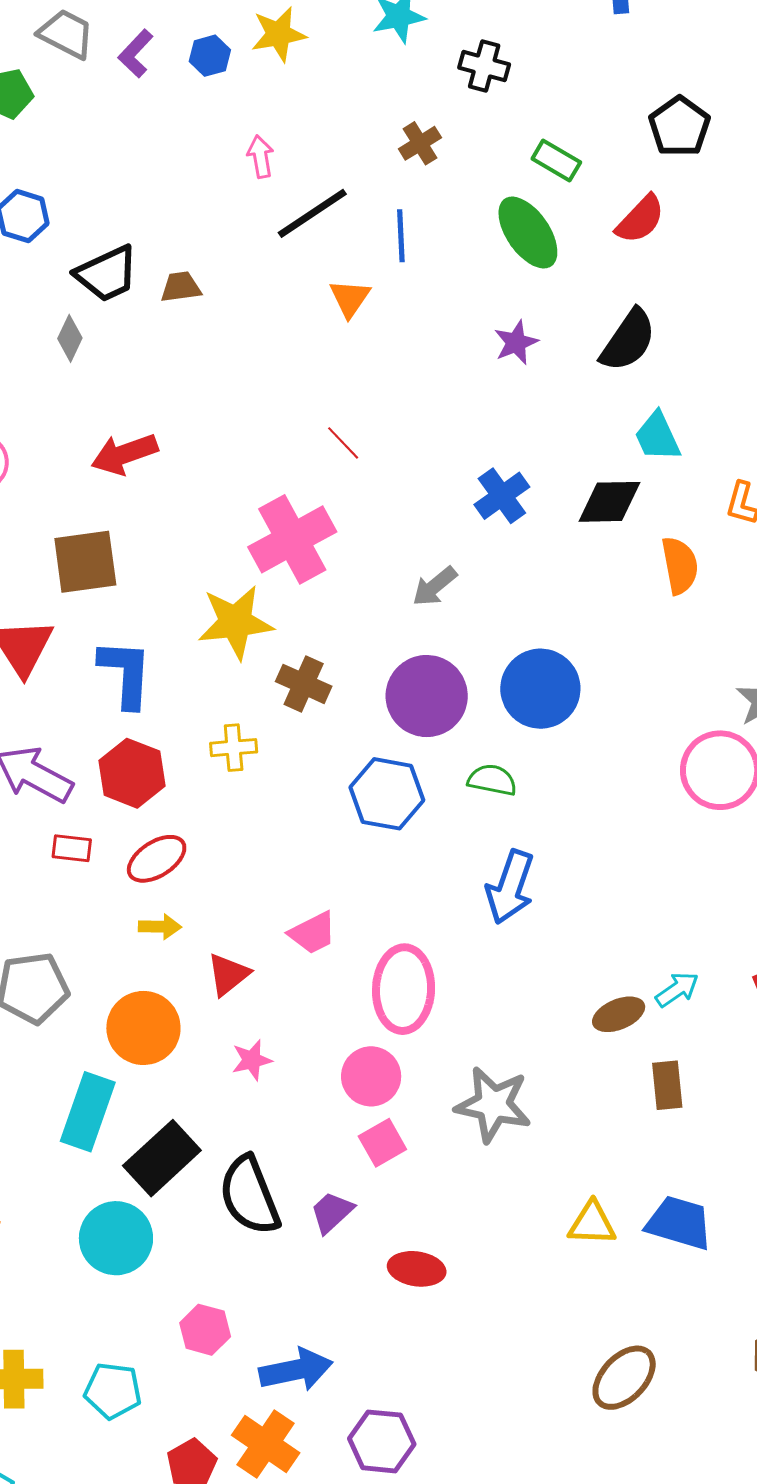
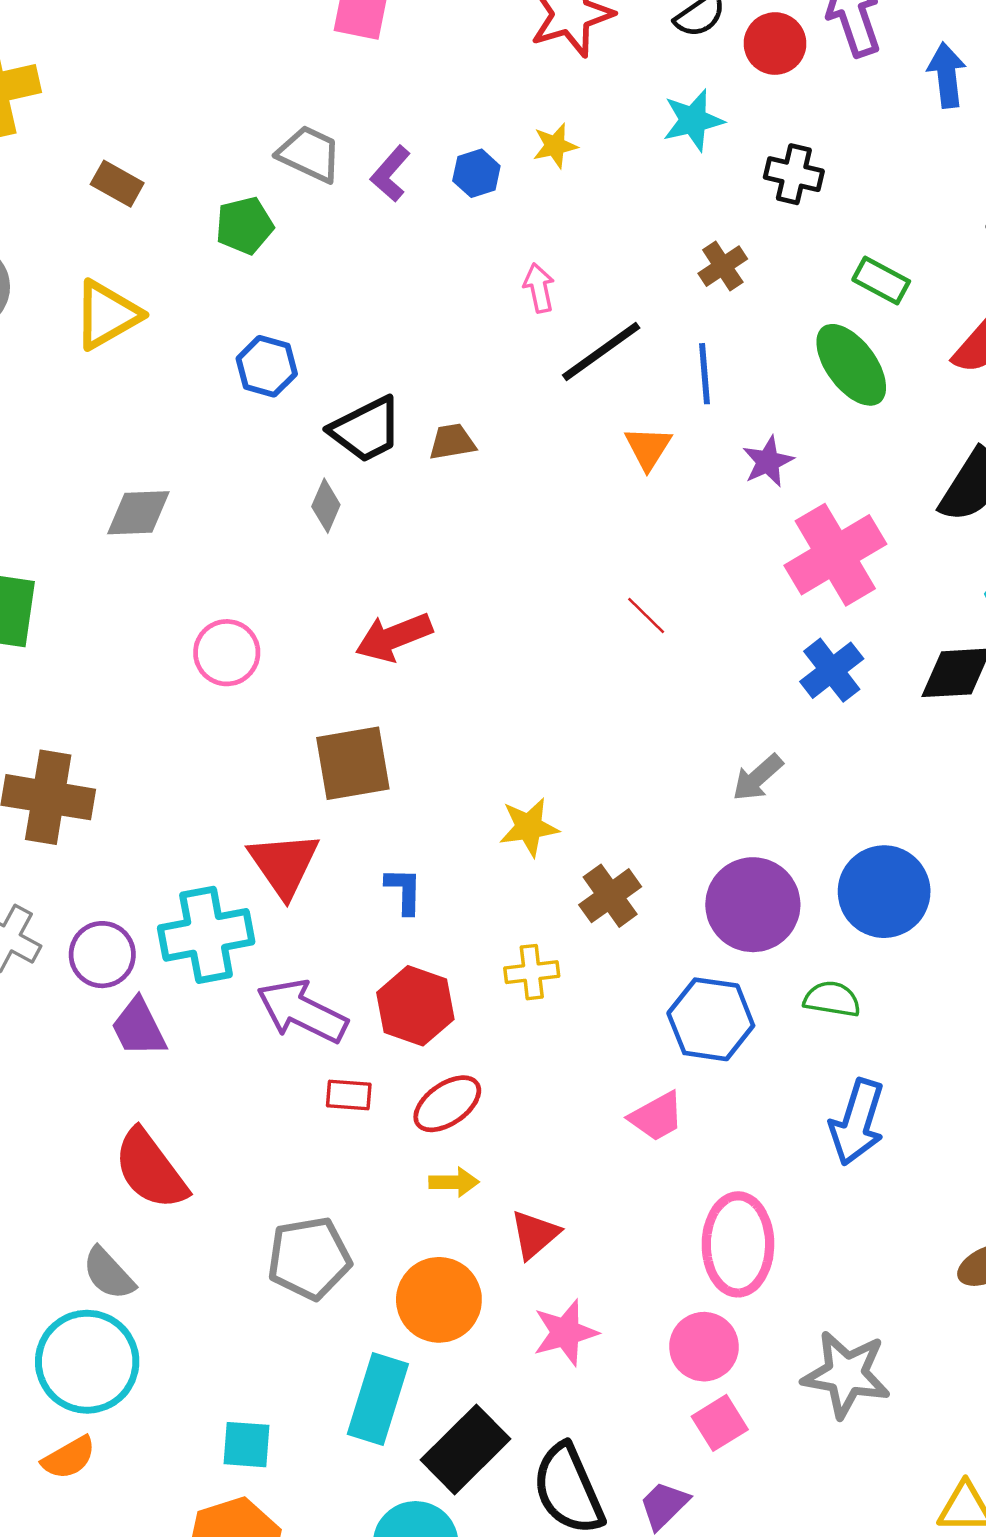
yellow star: (279, 34) -> (555, 146), size x0.7
purple star: (516, 343) -> (768, 462), moved
pink cross: (292, 539) -> (835, 555), moved
yellow star: (235, 622) -> (529, 827), size x0.7
blue L-shape: (126, 673) -> (404, 891), size x0.6
brown cross: (304, 684) -> (610, 896), turned 32
pink trapezoid: (313, 933) -> (657, 1117), moved
pink star: (252, 1060) -> (565, 1333), size x1.4

